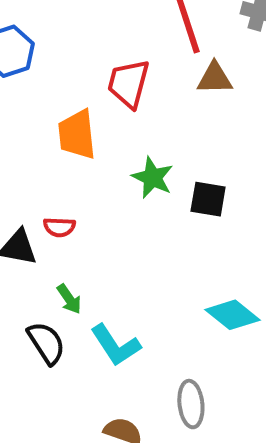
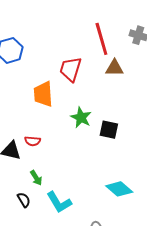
black semicircle: (46, 343) -> (24, 200), size x0.7

